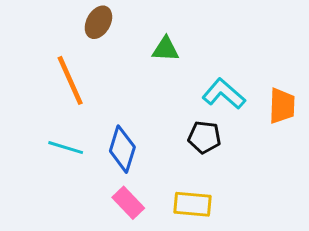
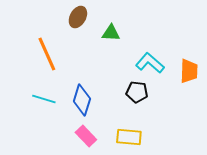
brown ellipse: (98, 22) -> (78, 17), moved

